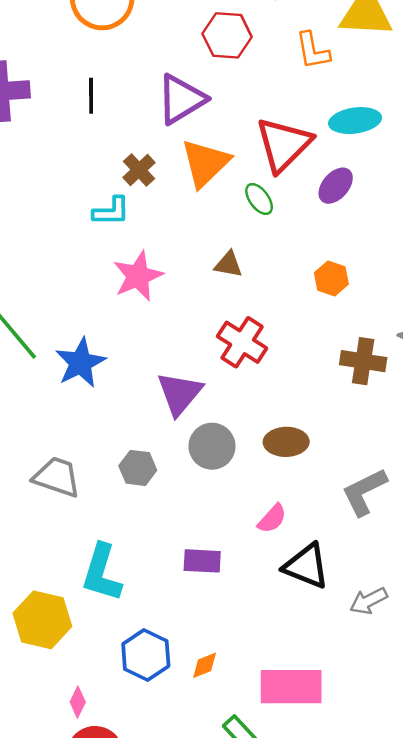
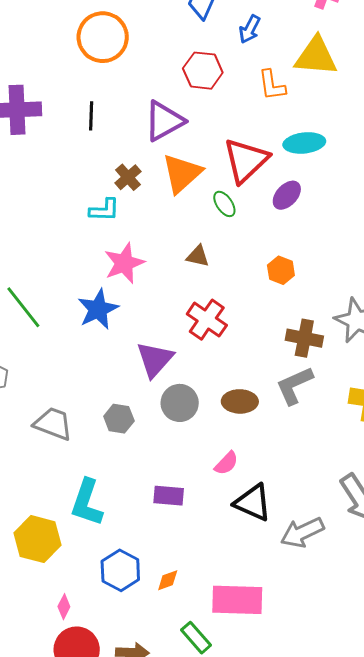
blue star: (80, 363) -> (98, 309), moved
gray L-shape: (364, 492) -> (294, 385), moved
gray arrow: (369, 601) -> (302, 532), size x1.4

